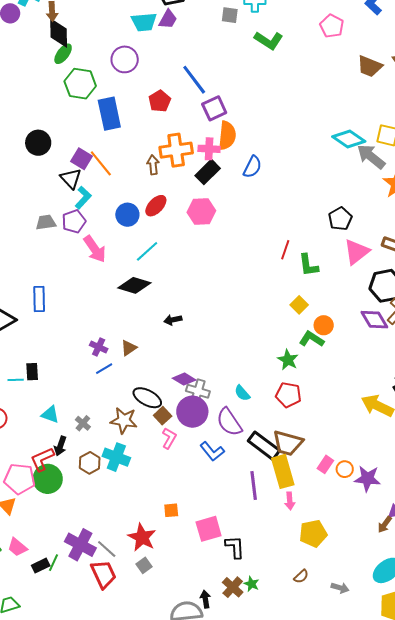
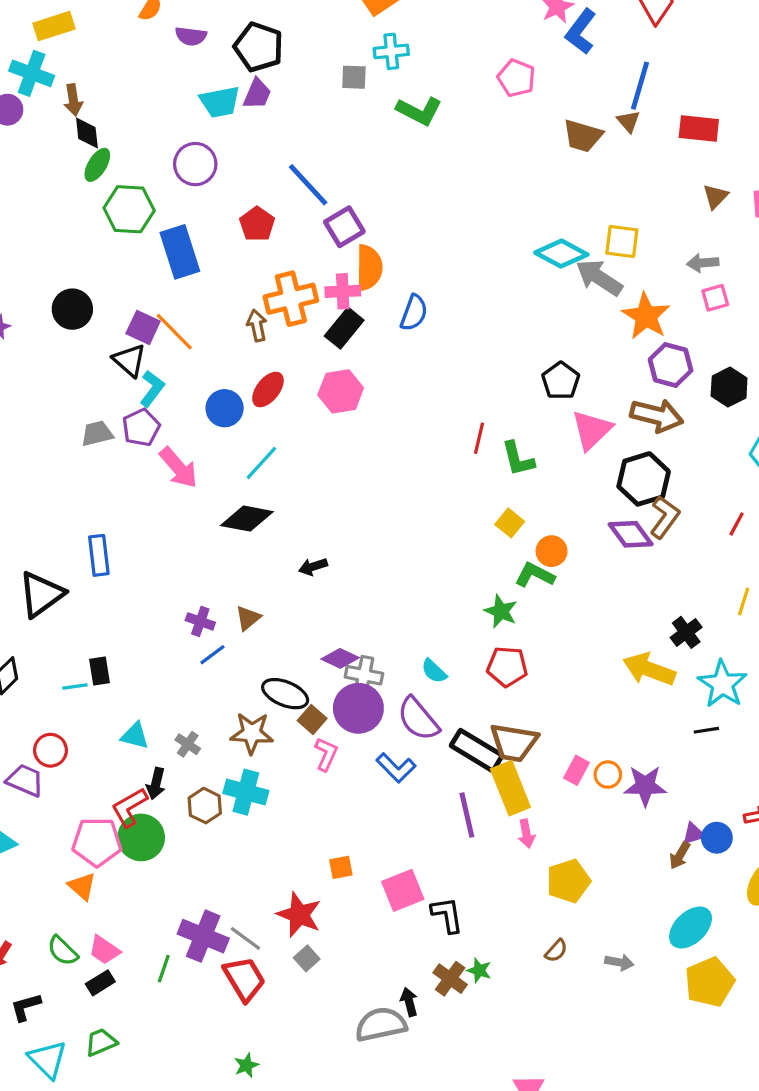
black diamond: (59, 33) -> (87, 133), size x0.7
black rectangle: (41, 566) -> (100, 983), moved

